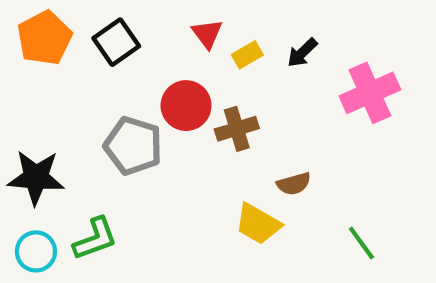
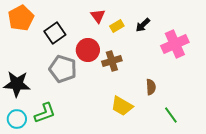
black square: (116, 42) -> (55, 33), moved
brown semicircle: (294, 184) -> (151, 87), moved, turned -77

